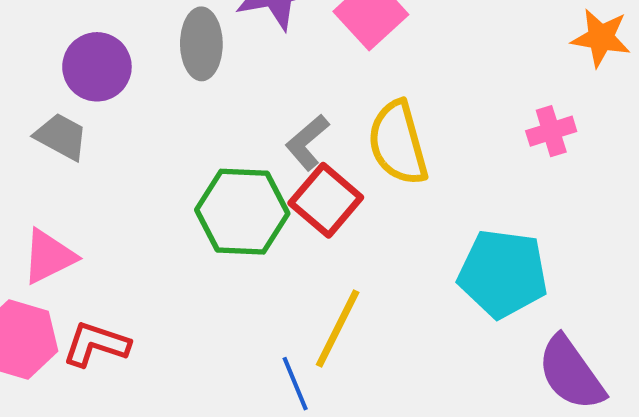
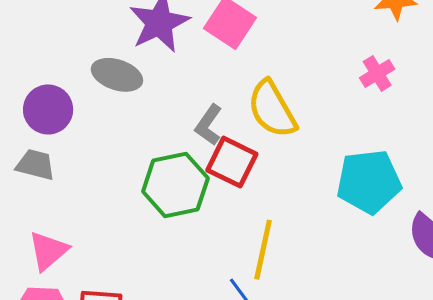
gray ellipse: (201, 44) -> (117, 75), turned -57

